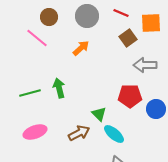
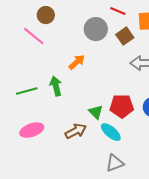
gray circle: (87, 16) -> (96, 29), moved
orange arrow: (81, 48) -> (77, 62), moved
red pentagon: (130, 96) -> (122, 106), moved

